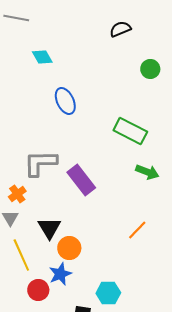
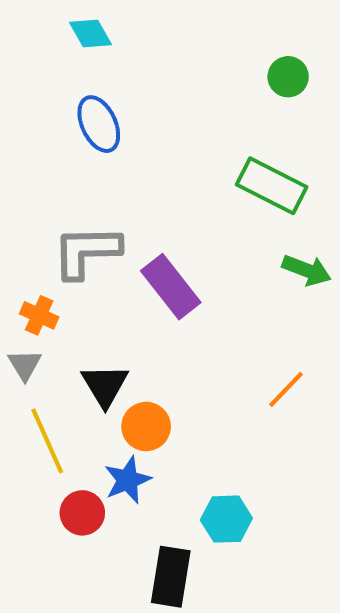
green circle: (150, 69) -> (288, 77), moved
blue ellipse: (65, 101) -> (99, 124), moved
orange cross: (17, 194) -> (39, 315), turned -30

